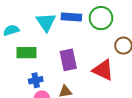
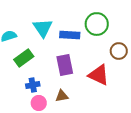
blue rectangle: (71, 17) -> (70, 35), moved
green rectangle: (27, 53) -> (24, 58), turned -36

